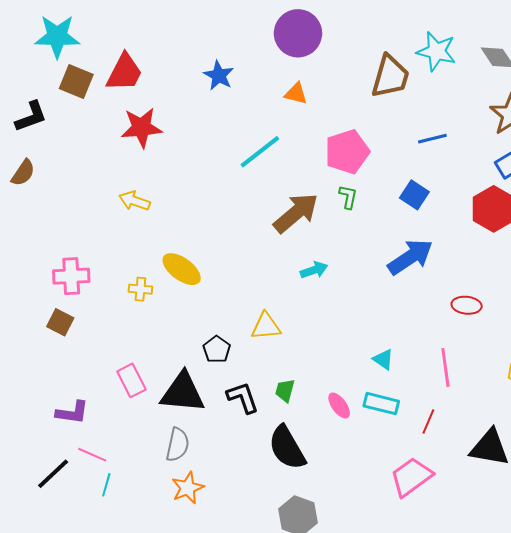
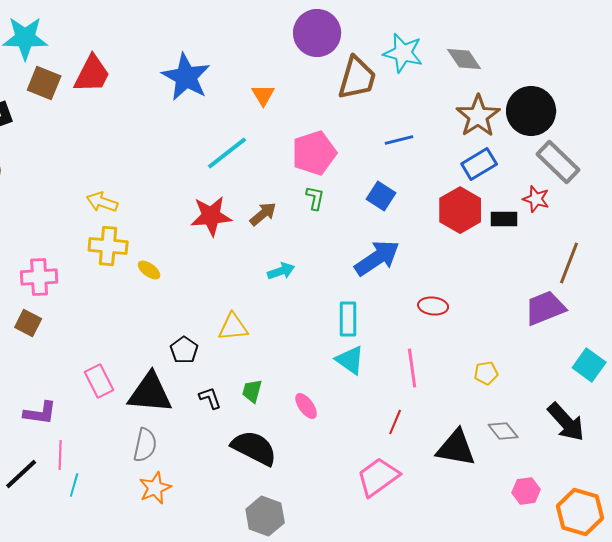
purple circle: (298, 33) -> (317, 33), moved
blue star: (219, 75) -> (186, 77), size x1.6
orange triangle: (296, 94) -> (263, 95), turned 45
red star: (141, 128) -> (211, 216), moved
brown arrow: (296, 213) -> (263, 214), size x0.6
yellow ellipse: (182, 269) -> (149, 270), size x0.6
yellow cross: (140, 289) -> (108, 246), moved, size x1.6
cyan triangle: (383, 359) -> (350, 360), size x1.4
black L-shape: (243, 398) -> (210, 398), size x0.7
cyan rectangle: (381, 404) -> (348, 319), moved, turned 76
black semicircle: (287, 448) -> (254, 448), turned 147
pink line: (92, 455) -> (60, 455), turned 68

